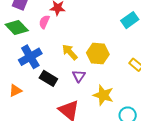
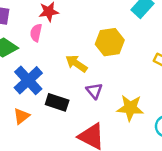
yellow hexagon: (98, 54) -> (110, 42), moved
orange triangle: (15, 91) -> (21, 116), moved

